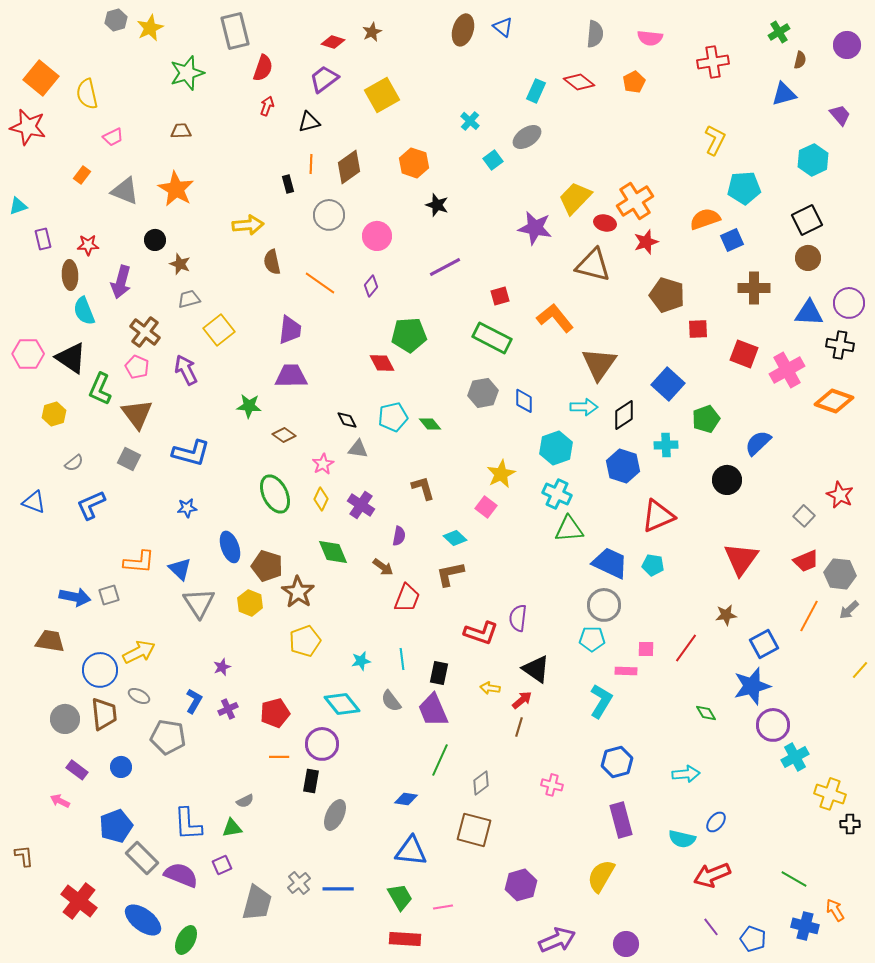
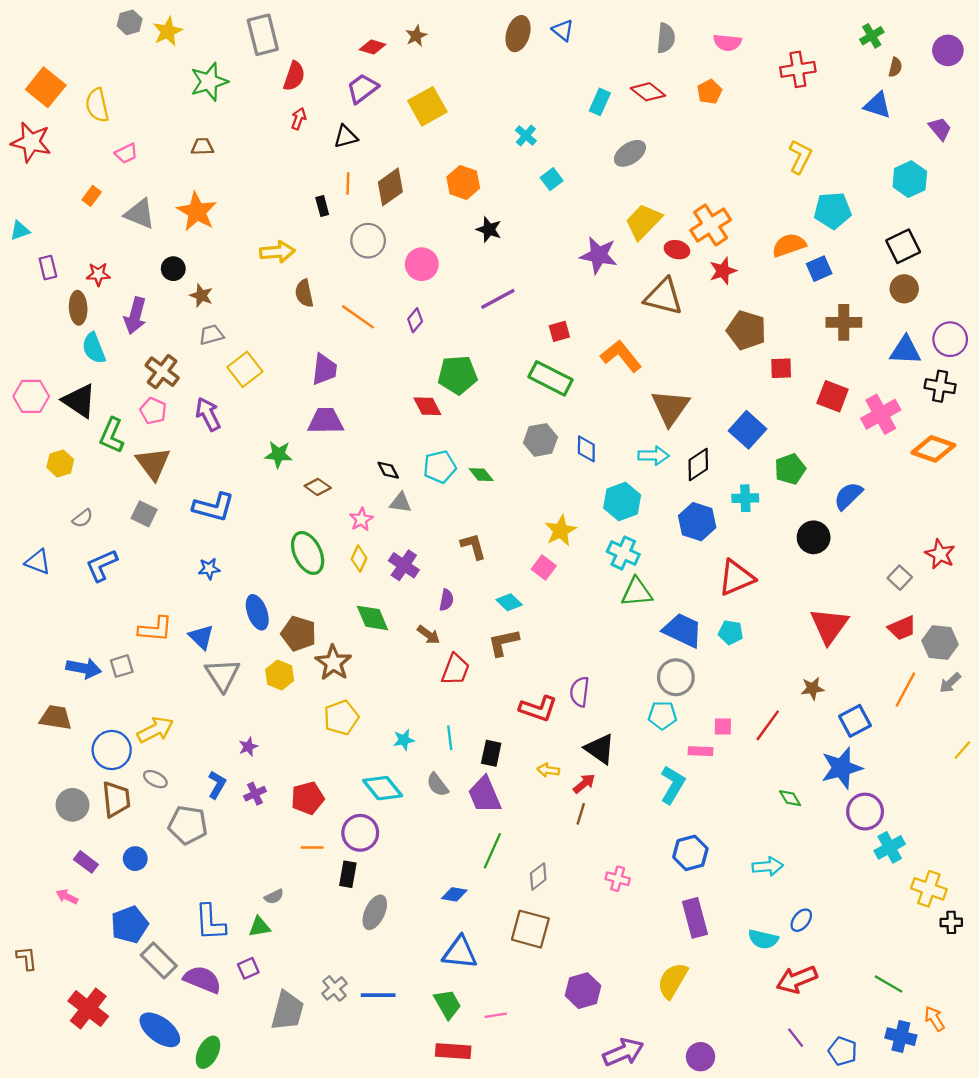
blue triangle: (784, 94) -> (877, 105), turned 32
gray ellipse: (527, 137) -> (630, 153), moved

